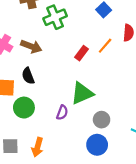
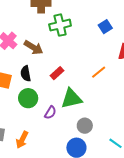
orange line: (105, 46) -> (99, 72), moved
red rectangle: (81, 53) -> (57, 73), moved
green circle: (24, 108) -> (28, 98), moved

